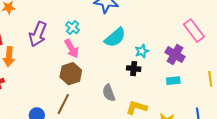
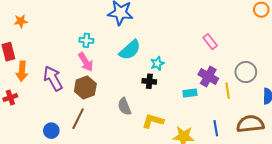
cyan cross: (73, 27) -> (86, 40), turned -32
pink rectangle: (194, 31) -> (210, 42), size x0.7
purple arrow: (38, 34) -> (53, 78), moved, turned 130
purple cross: (175, 55) -> (208, 77), moved

